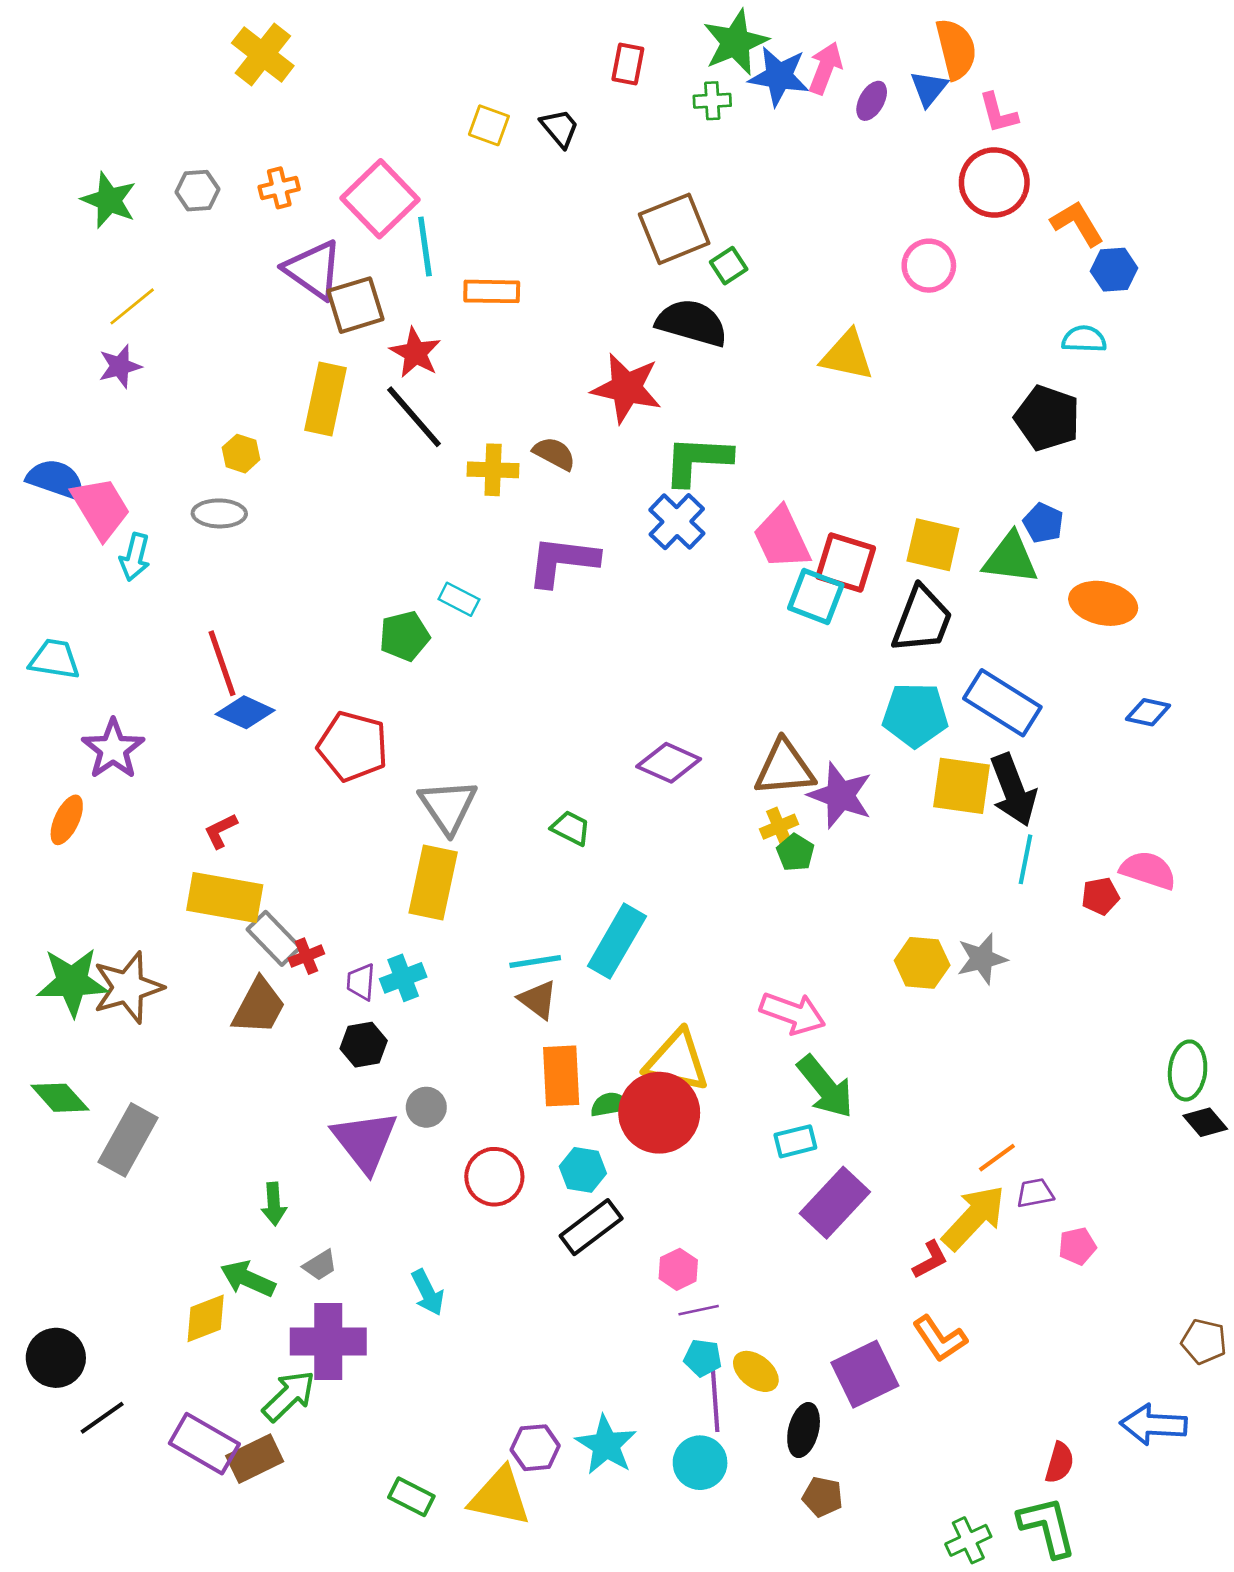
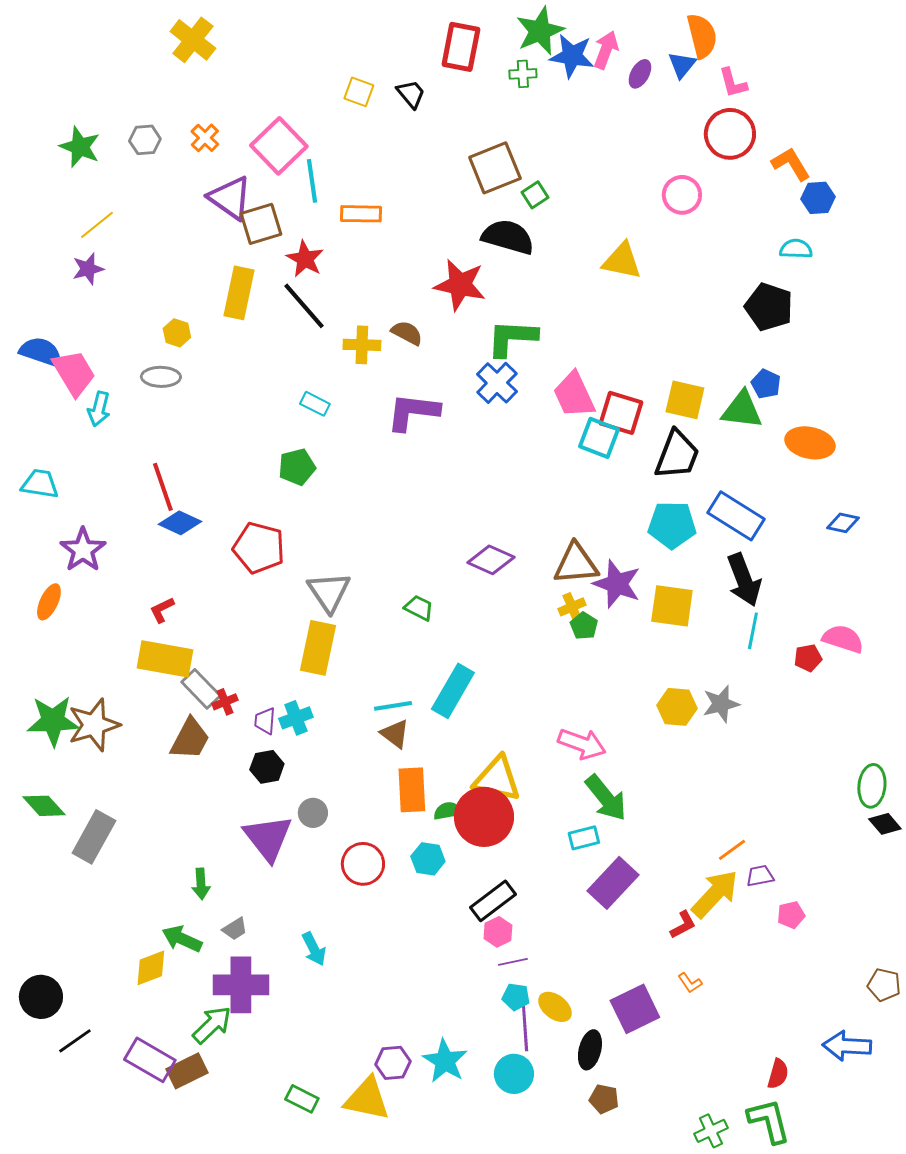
red rectangle: (628, 64) -> (461, 47), size x1.6
orange cross: (279, 188) -> (205, 138), turned -32
cyan rectangle: (459, 599) -> (315, 404), moved
yellow square: (962, 786) -> (672, 606), moved
black rectangle: (591, 1227) -> (493, 901), moved
orange L-shape: (940, 1339) -> (690, 983), size x0.6

